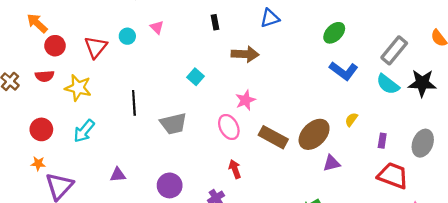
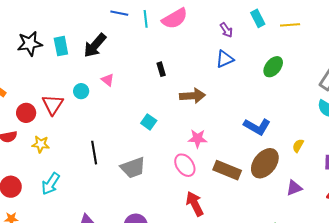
blue triangle: (270, 18) -> (225, 59), moved
red circle: (55, 46) -> (26, 113), moved
blue L-shape: (344, 71) -> (257, 127), moved
yellow star: (78, 88) -> (41, 144), size x0.7
pink star: (245, 100) -> (198, 139), turned 30
purple triangle: (332, 163) -> (294, 188), moved
red arrow: (235, 169) -> (195, 204), size x1.4

